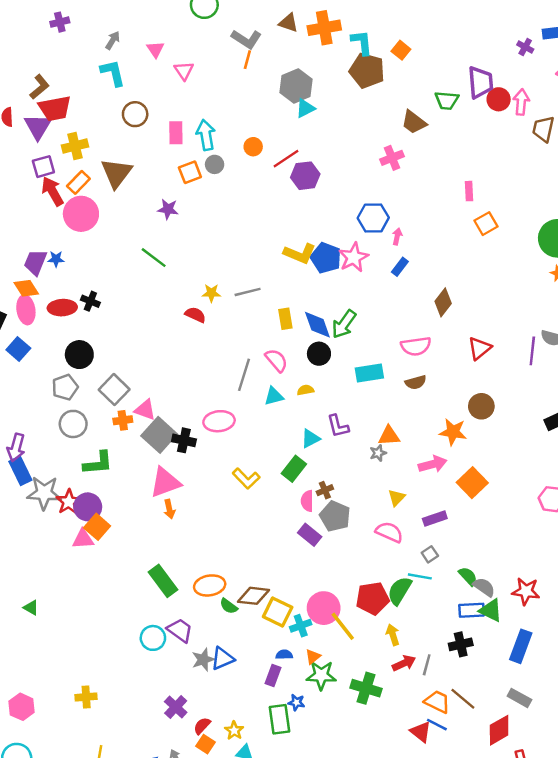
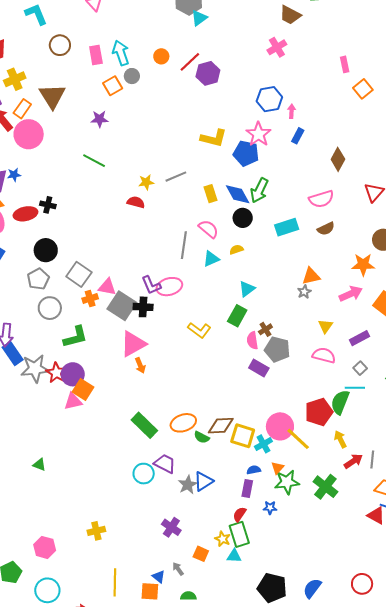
blue pentagon: (326, 258) -> (246, 153), moved
purple L-shape: (338, 426) -> (151, 285), moved
green cross: (366, 688) -> (325, 487), turned 30
green rectangle: (280, 719) -> (239, 534), moved
red semicircle: (202, 726) -> (239, 514), moved

